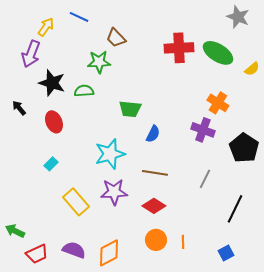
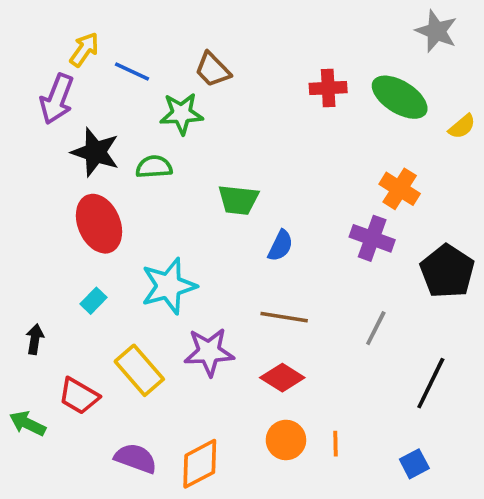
blue line: (79, 17) -> (132, 71), moved
red cross: (179, 48) -> (328, 88), size x0.7
black arrow: (19, 108) -> (35, 339), moved, turned 49
red ellipse: (54, 122) -> (99, 224), size x1.4
cyan star: (110, 154) -> (169, 286), moved
red trapezoid: (37, 254) -> (79, 396), moved, turned 55

